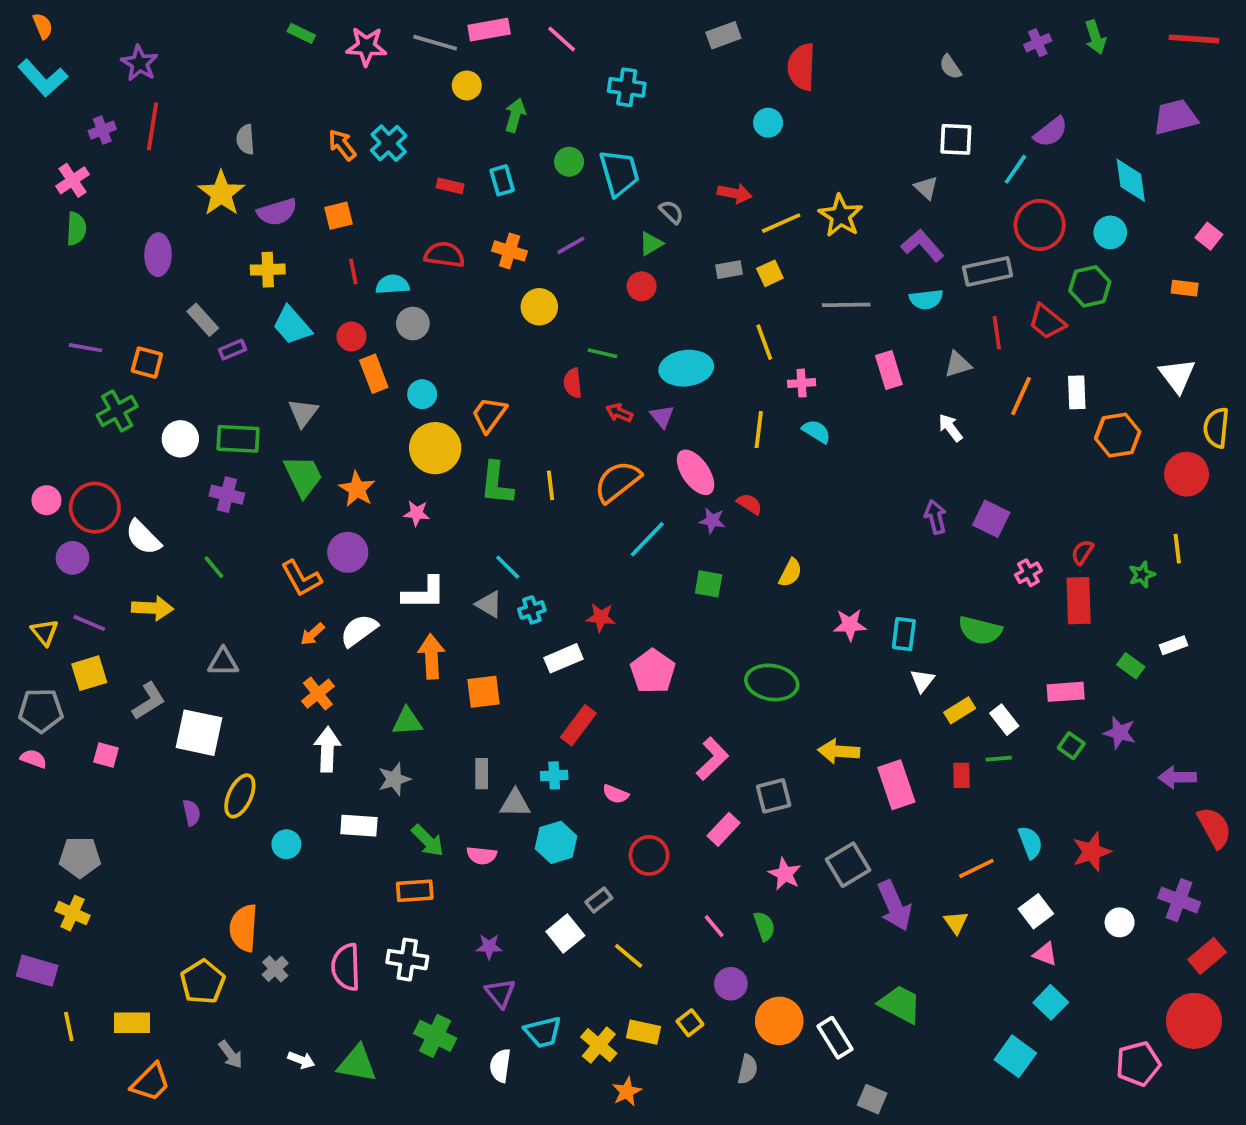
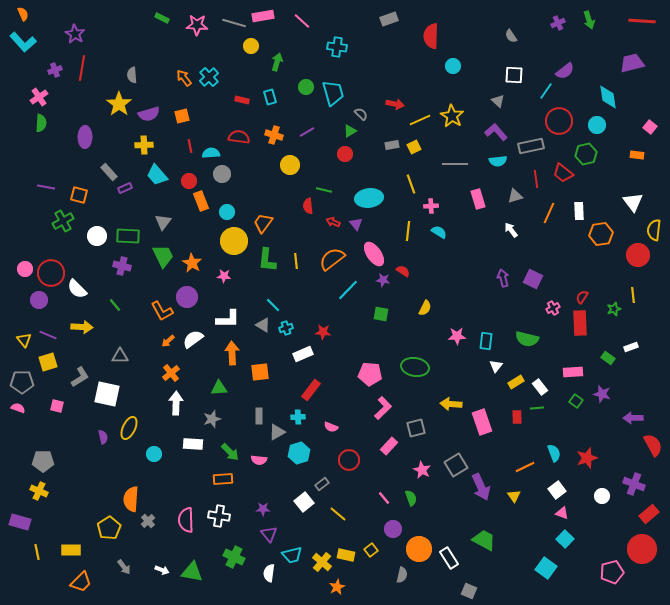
cyan circle: (768, 123) -> (453, 66), moved
pink pentagon: (653, 671) -> (370, 374), moved, turned -30
gray triangle: (515, 803) -> (277, 432), turned -30

